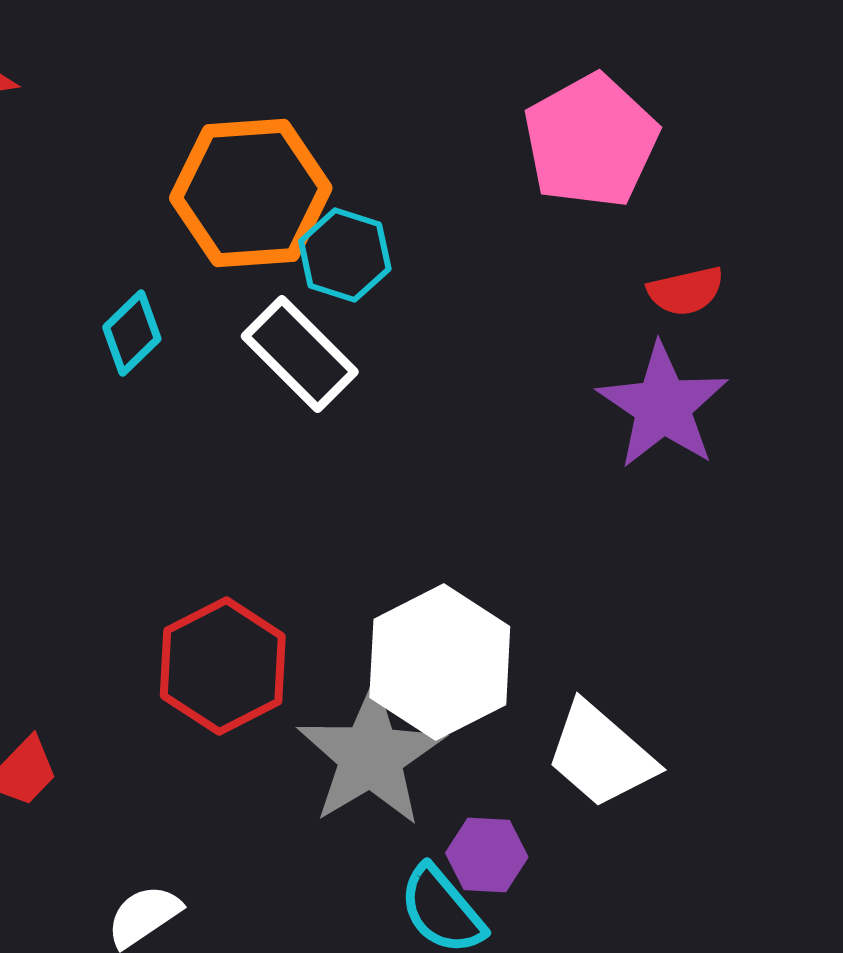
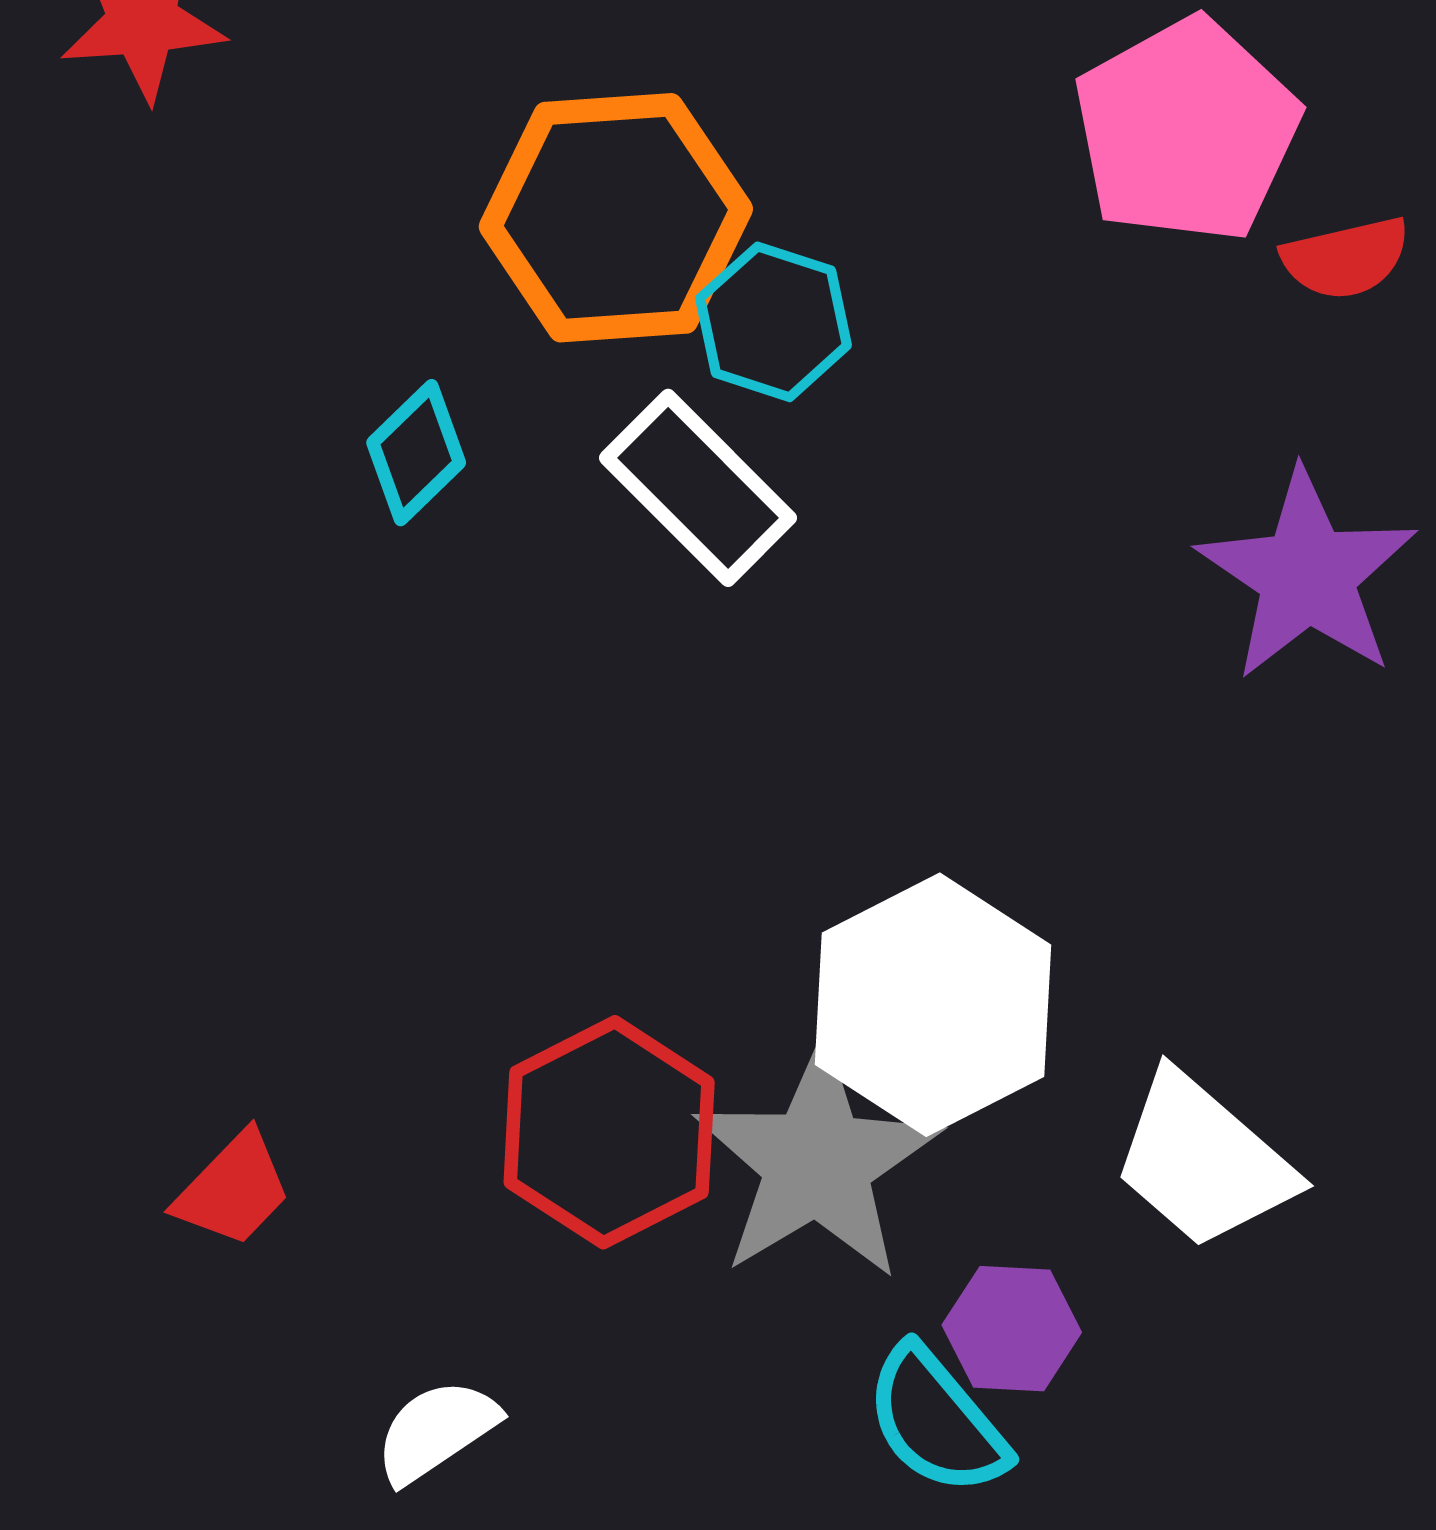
red semicircle: (686, 291) -> (1346, 258), moved
red hexagon: (223, 666) -> (609, 1132), moved

